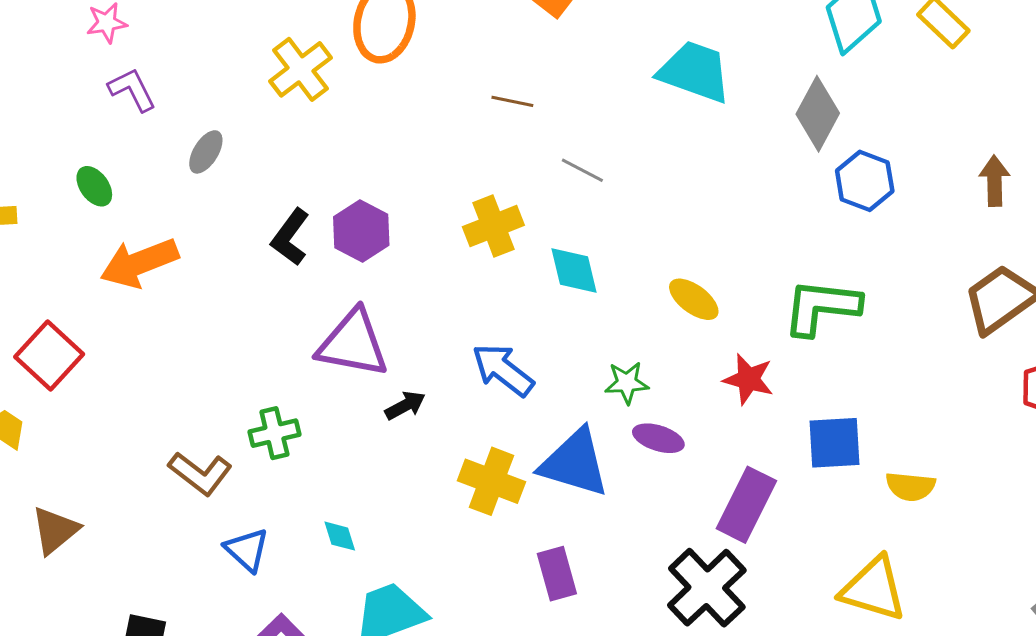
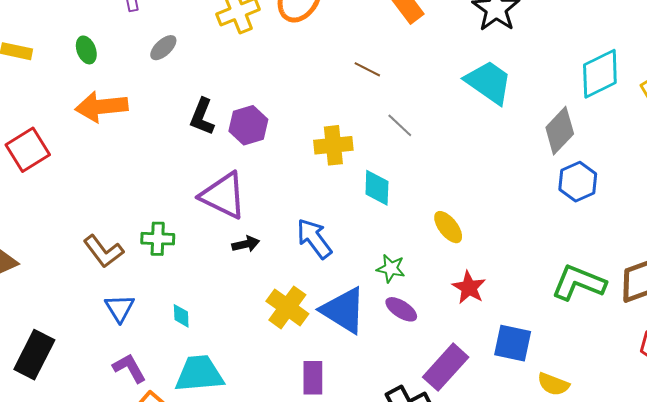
black L-shape: (290, 237) -> (202, 117), turned -30
green L-shape: (822, 307) -> (579, 283), moved

